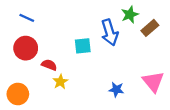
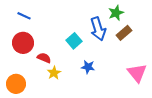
brown rectangle: (150, 28) -> (124, 33), moved
cyan square: (83, 46) -> (74, 41), turned -35
blue star: (116, 90) -> (88, 67), moved

